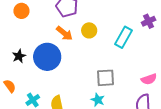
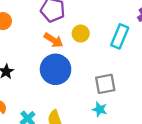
blue circle: (47, 57) -> (56, 69), moved

